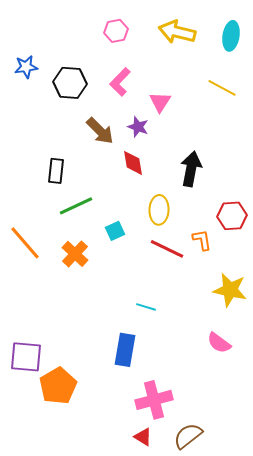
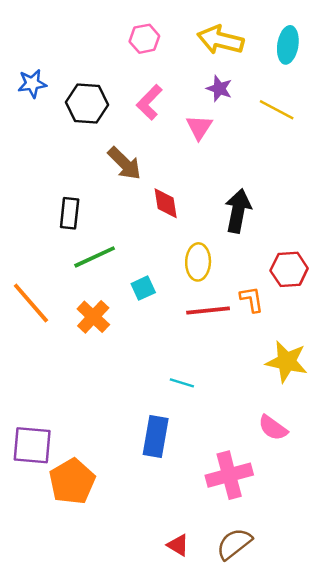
purple star: (138, 127) -> (219, 89), moved
red line: (167, 249) -> (208, 311), turned -32
pink cross: (154, 400) -> (229, 475), moved

